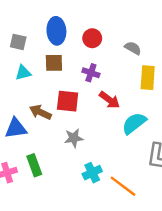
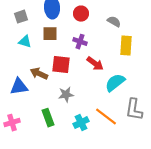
gray square: (18, 42) -> (21, 17), turned -32
cyan triangle: (23, 73) -> (25, 42), turned 32
green rectangle: (34, 165) -> (48, 118), moved
orange line: (123, 186) -> (106, 117), moved

